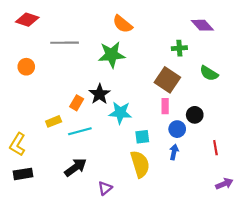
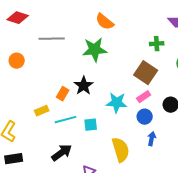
pink rectangle: (165, 106) -> (144, 97), turned 56
cyan star: (120, 113) -> (117, 103), moved
blue circle: (177, 129) -> (145, 117), moved
cyan square: (142, 137) -> (91, 125), moved

